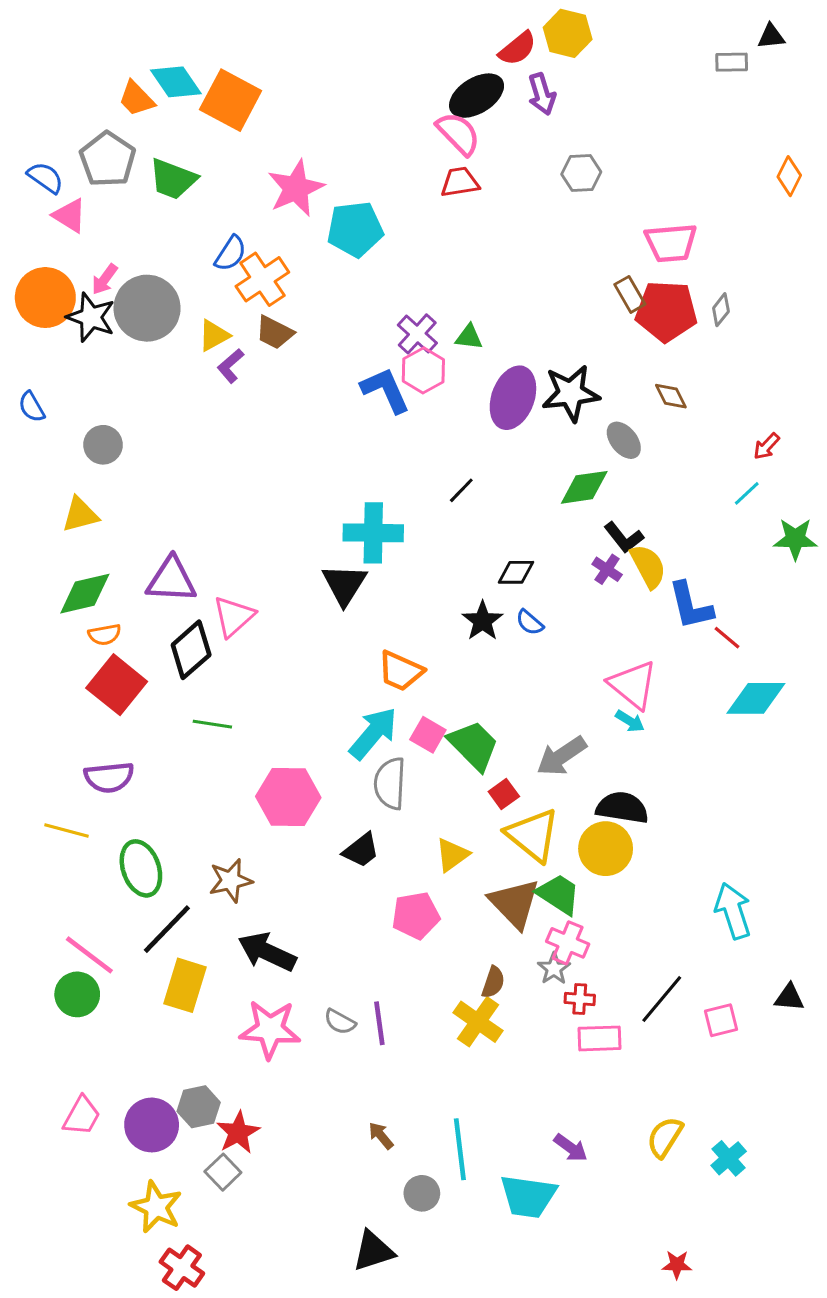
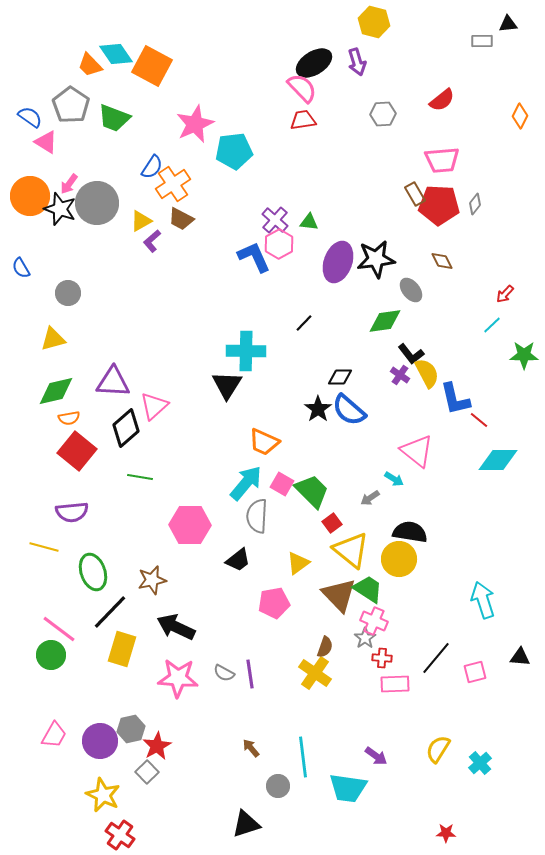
red semicircle: (518, 49) -> (442, 100), moved
blue semicircle: (530, 622) -> (349, 410), size x1.8
cyan arrow: (630, 721) -> (394, 479), moved
gray arrow: (562, 756) -> (370, 498), size x0.6

